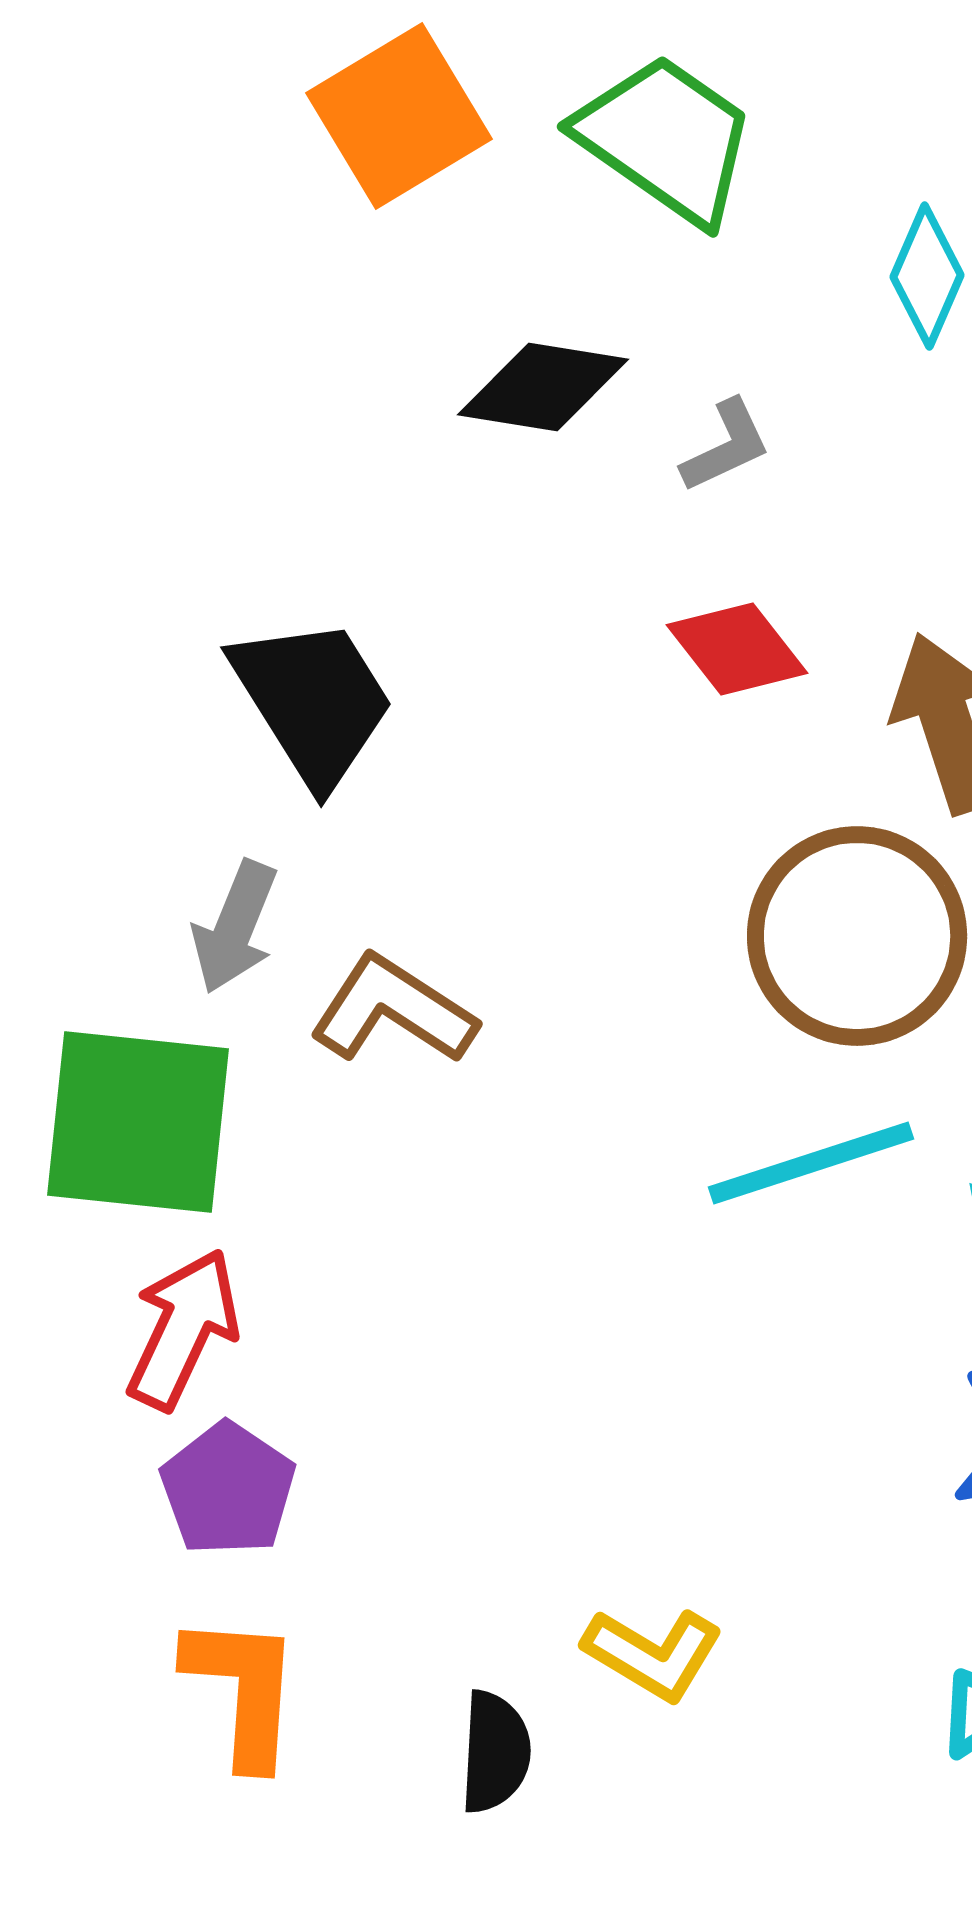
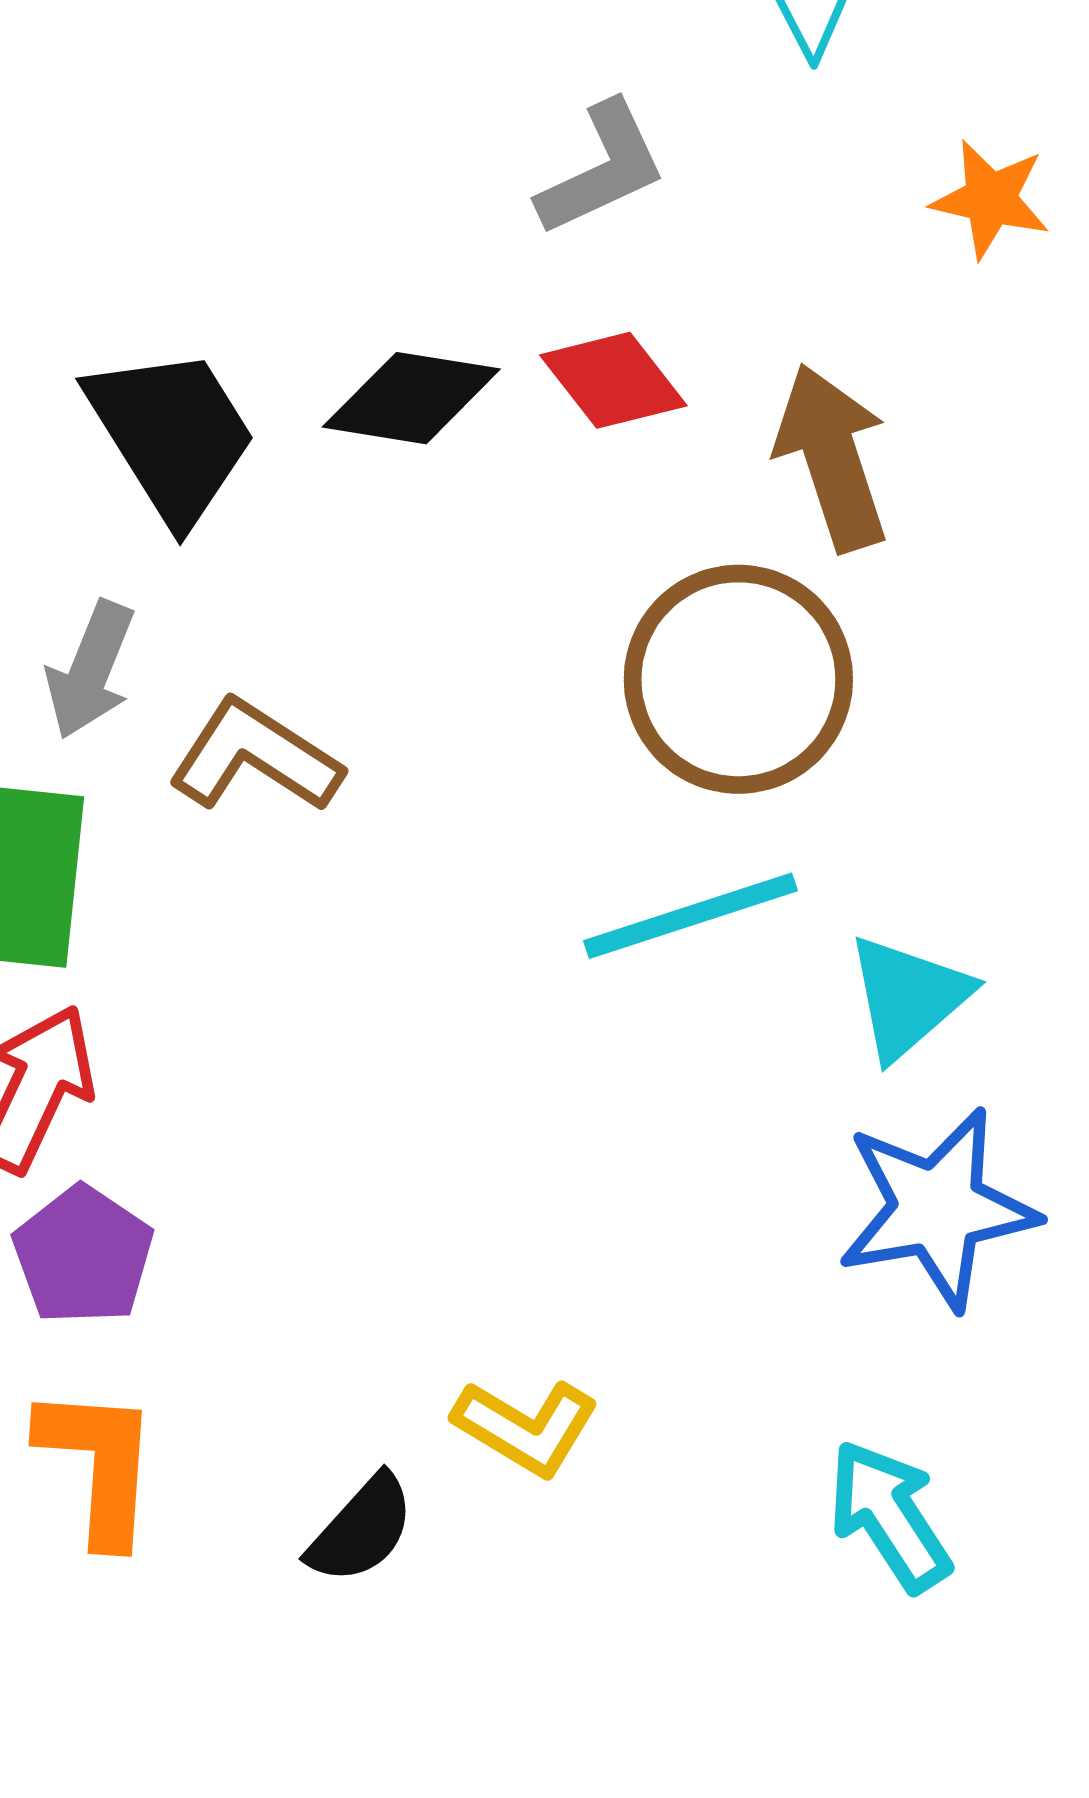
black diamond: (543, 387) -> (411, 398), moved
gray L-shape: (726, 446) -> (602, 169), size x1.4
black semicircle: (495, 1752) -> (361, 1529), turned 39

